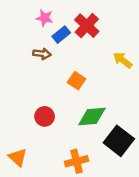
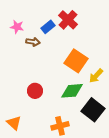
pink star: (45, 18) -> (17, 27), moved
yellow arrow: (123, 60) -> (96, 76), moved, turned -84
orange square: (77, 81) -> (76, 61), moved, size x1.6

